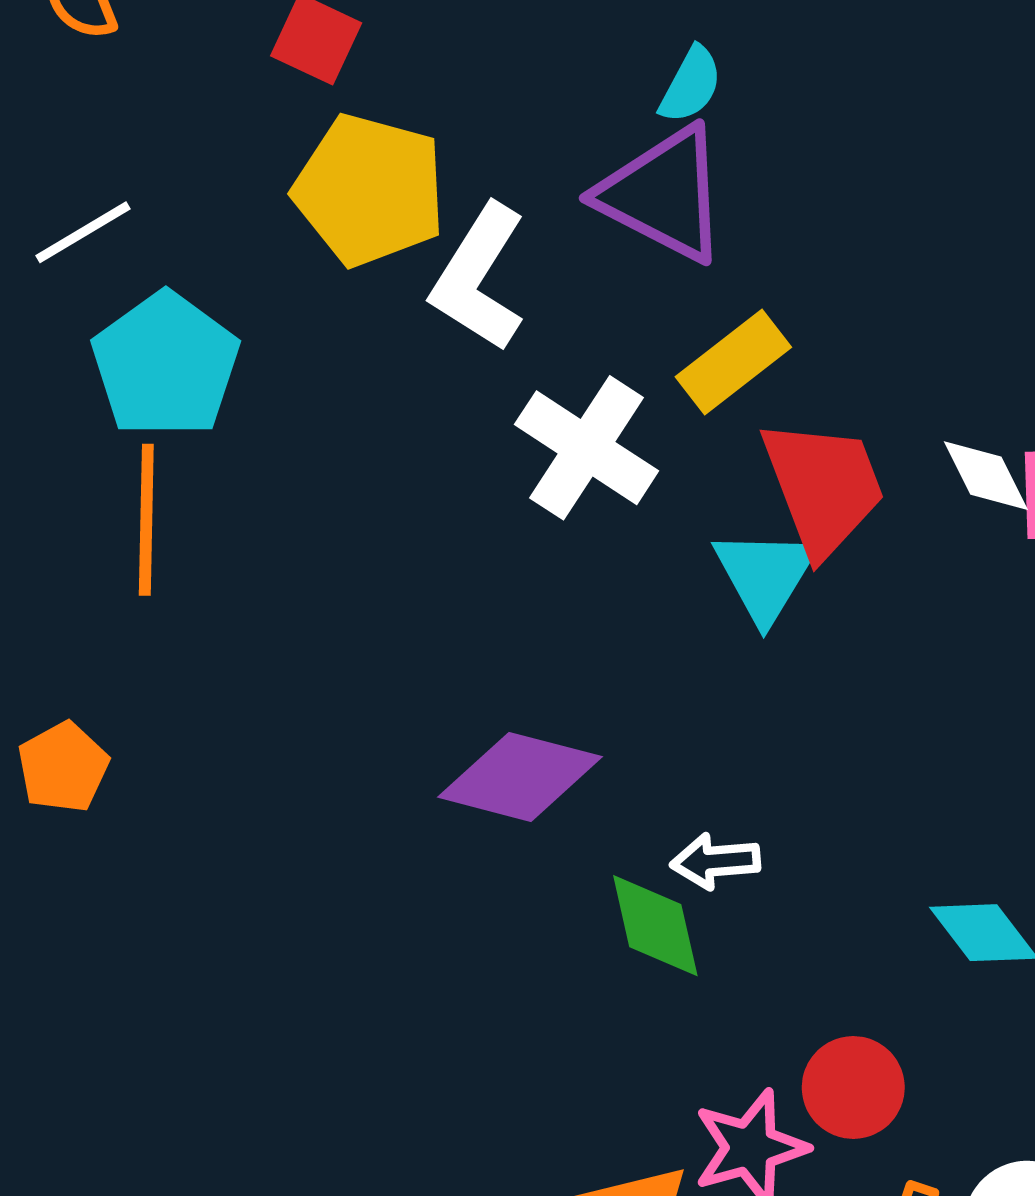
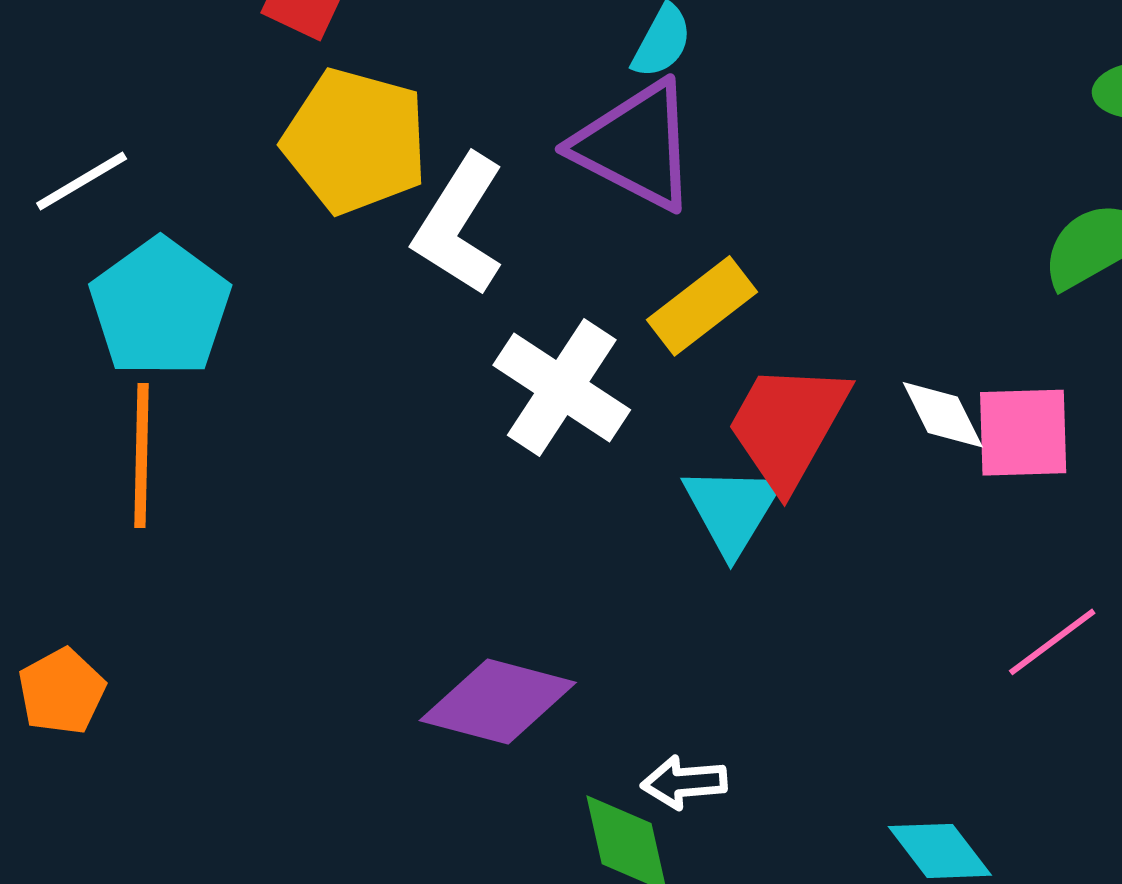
red trapezoid: (823, 487) -> (788, 426), turned -130

